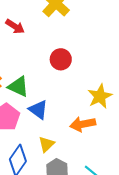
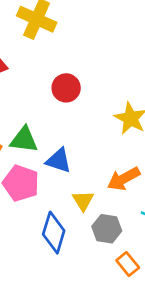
orange arrow: (83, 124) -> (124, 179), moved

